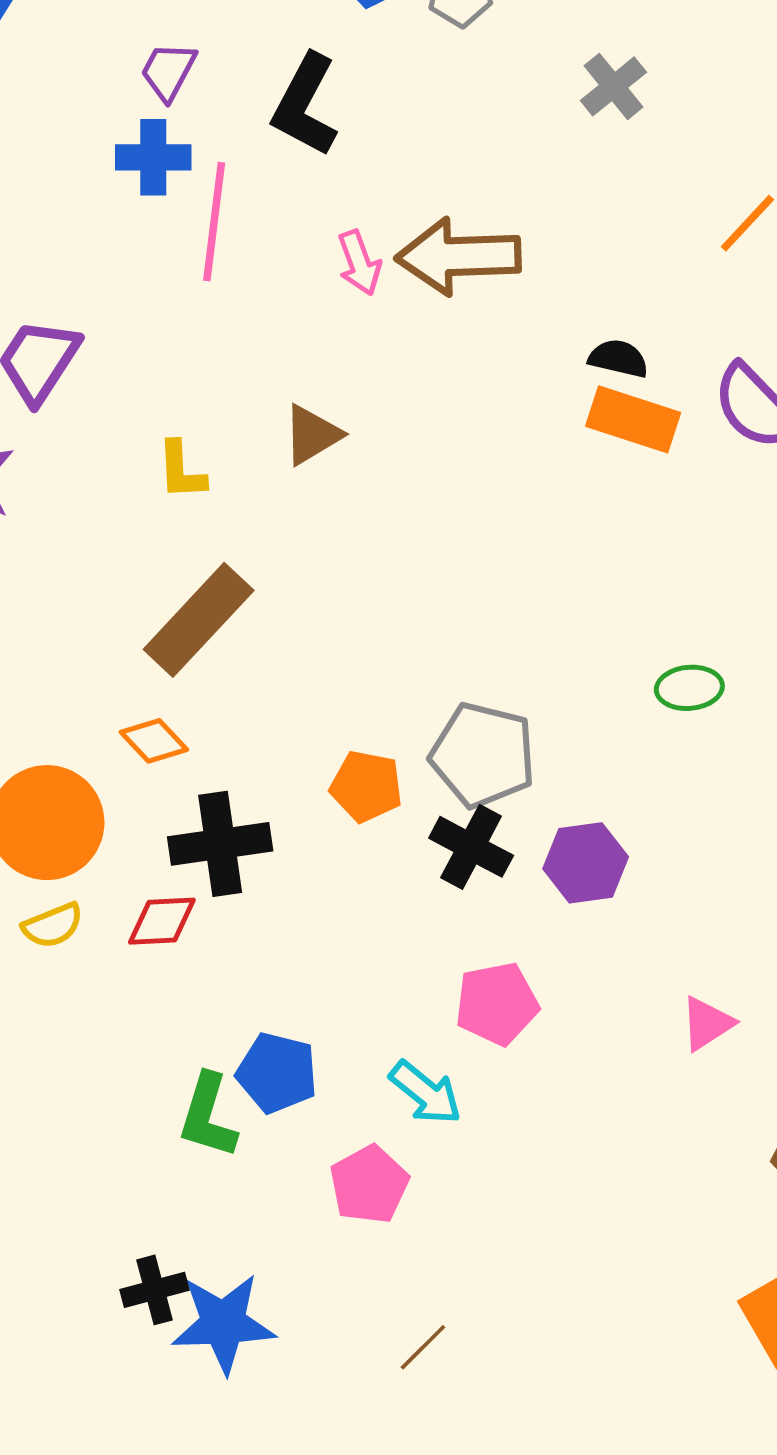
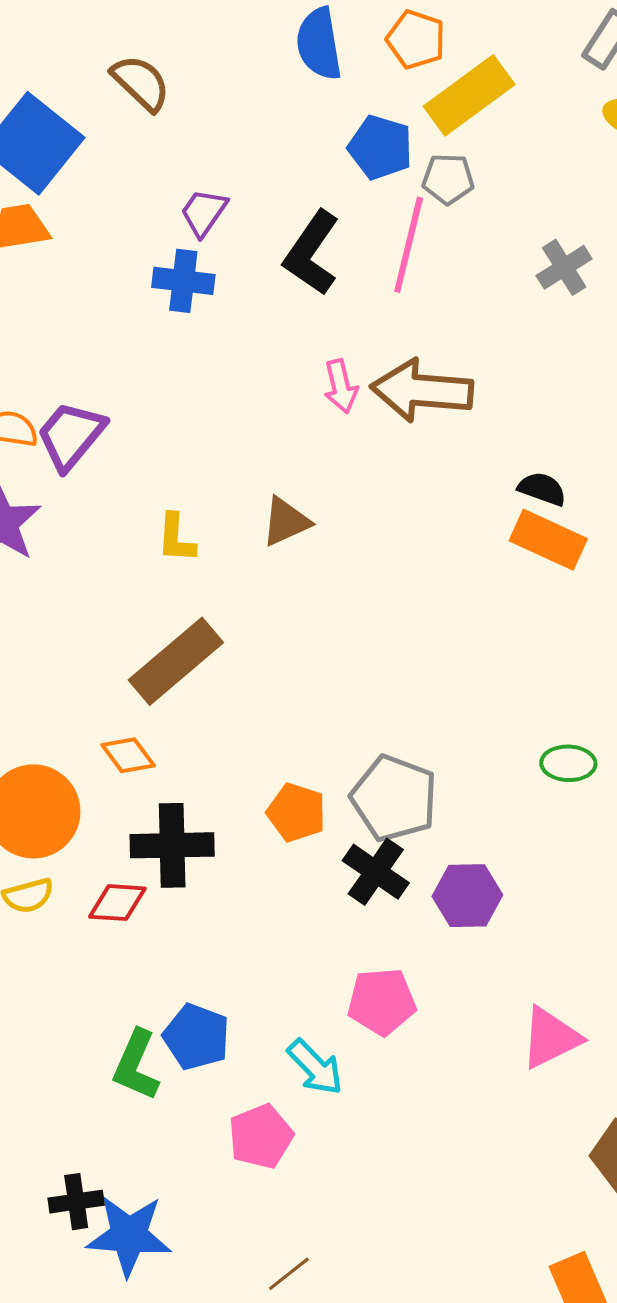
pink line: (214, 222) -> (409, 245), moved
pink triangle: (707, 1023) -> (551, 1038), size x1.4

